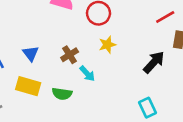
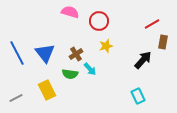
blue triangle: (31, 53) -> (45, 53), size x1.5
yellow rectangle: (28, 86) -> (47, 90), moved, turned 48
green semicircle: (62, 94) -> (70, 74), moved

